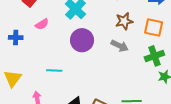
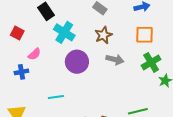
brown star: (124, 21) -> (103, 35), moved
blue cross: (16, 37) -> (21, 72), moved

